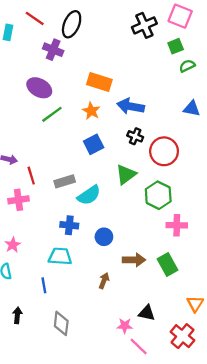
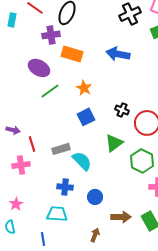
purple cross: (53, 50) -> (51, 35), turned -30
orange rectangle: (99, 82) -> (72, 54), moved
blue arrow: (131, 106) -> (118, 54), moved
cyan semicircle: (89, 195) -> (82, 161), turned -100

